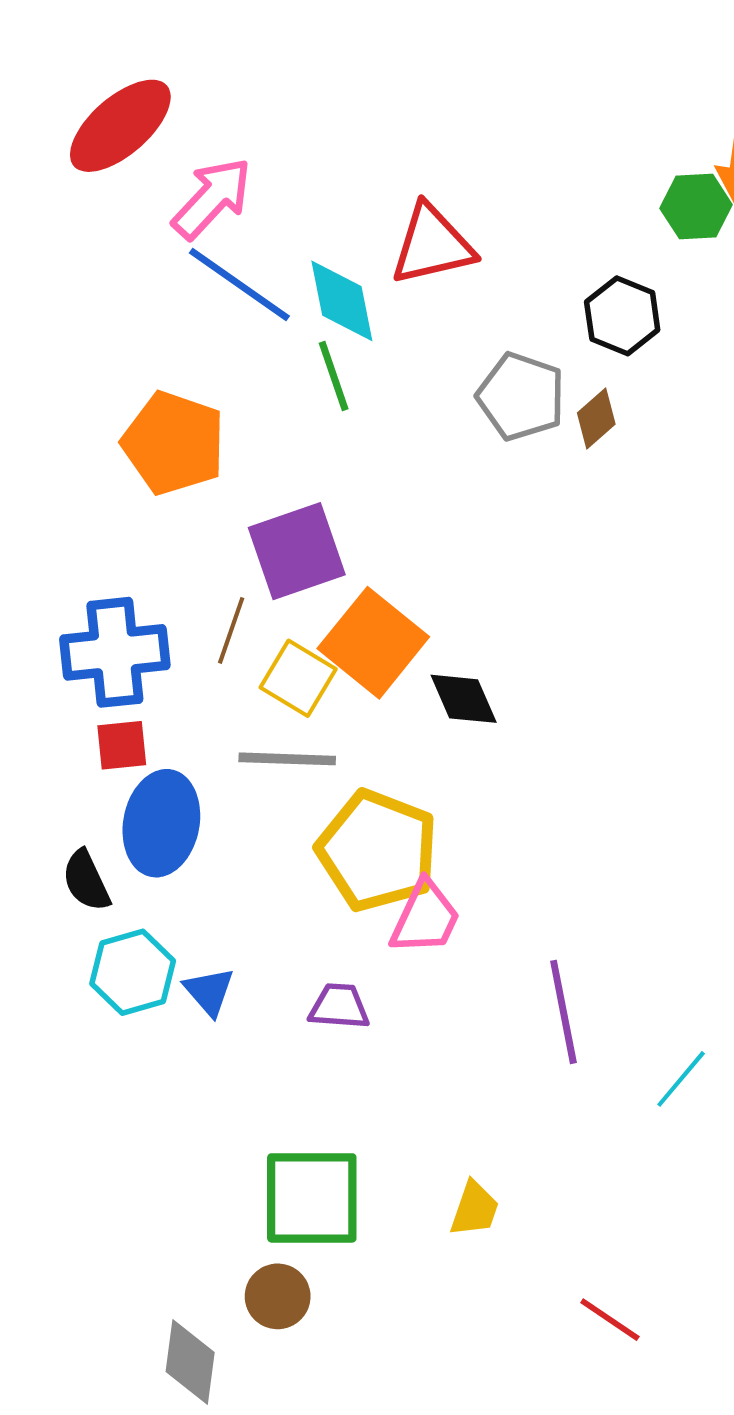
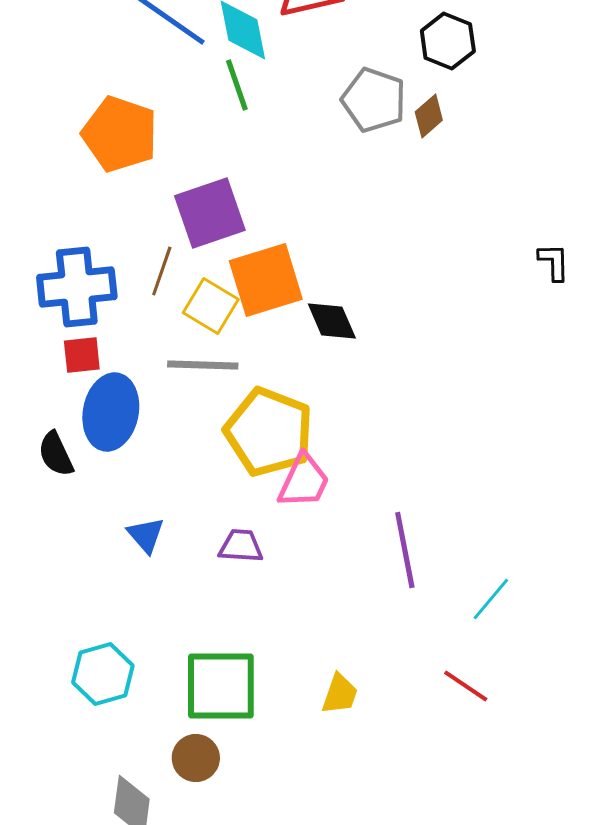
orange square: (373, 643) -> (266, 280), turned 34
cyan hexagon: (133, 972) -> (103, 674), moved
red line: (610, 1320) -> (466, 686), moved

